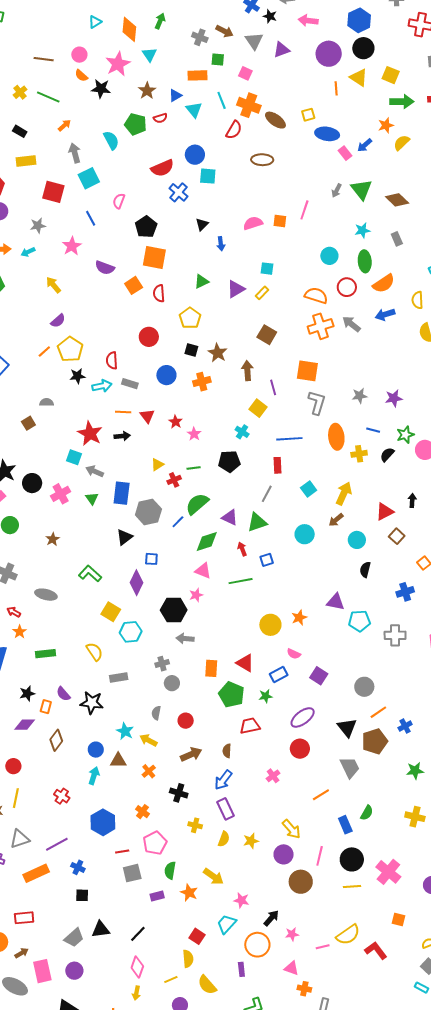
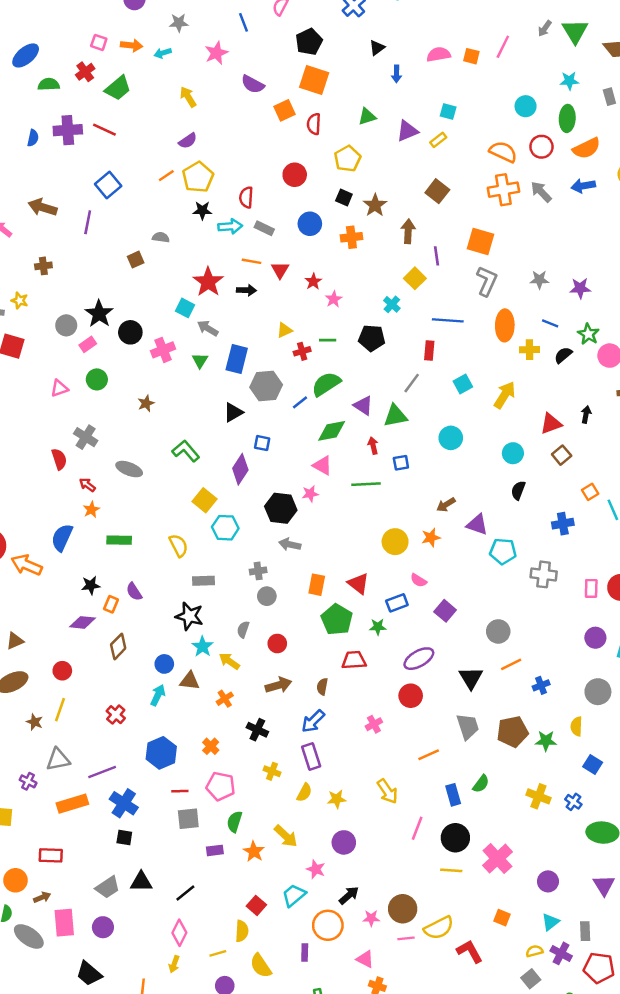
green star: (405, 435) -> (588, 334), turned -30
brown arrow: (336, 520) -> (446, 505), moved
black star: (92, 703) -> (189, 616), moved
brown pentagon: (375, 741) -> (512, 732), moved
pink pentagon: (155, 843) -> (221, 786), turned 30
purple circle: (284, 854) -> (344, 842), moved
blue cross: (78, 867) -> (124, 803), size x1.6
brown circle: (301, 882) -> (403, 909), moved

